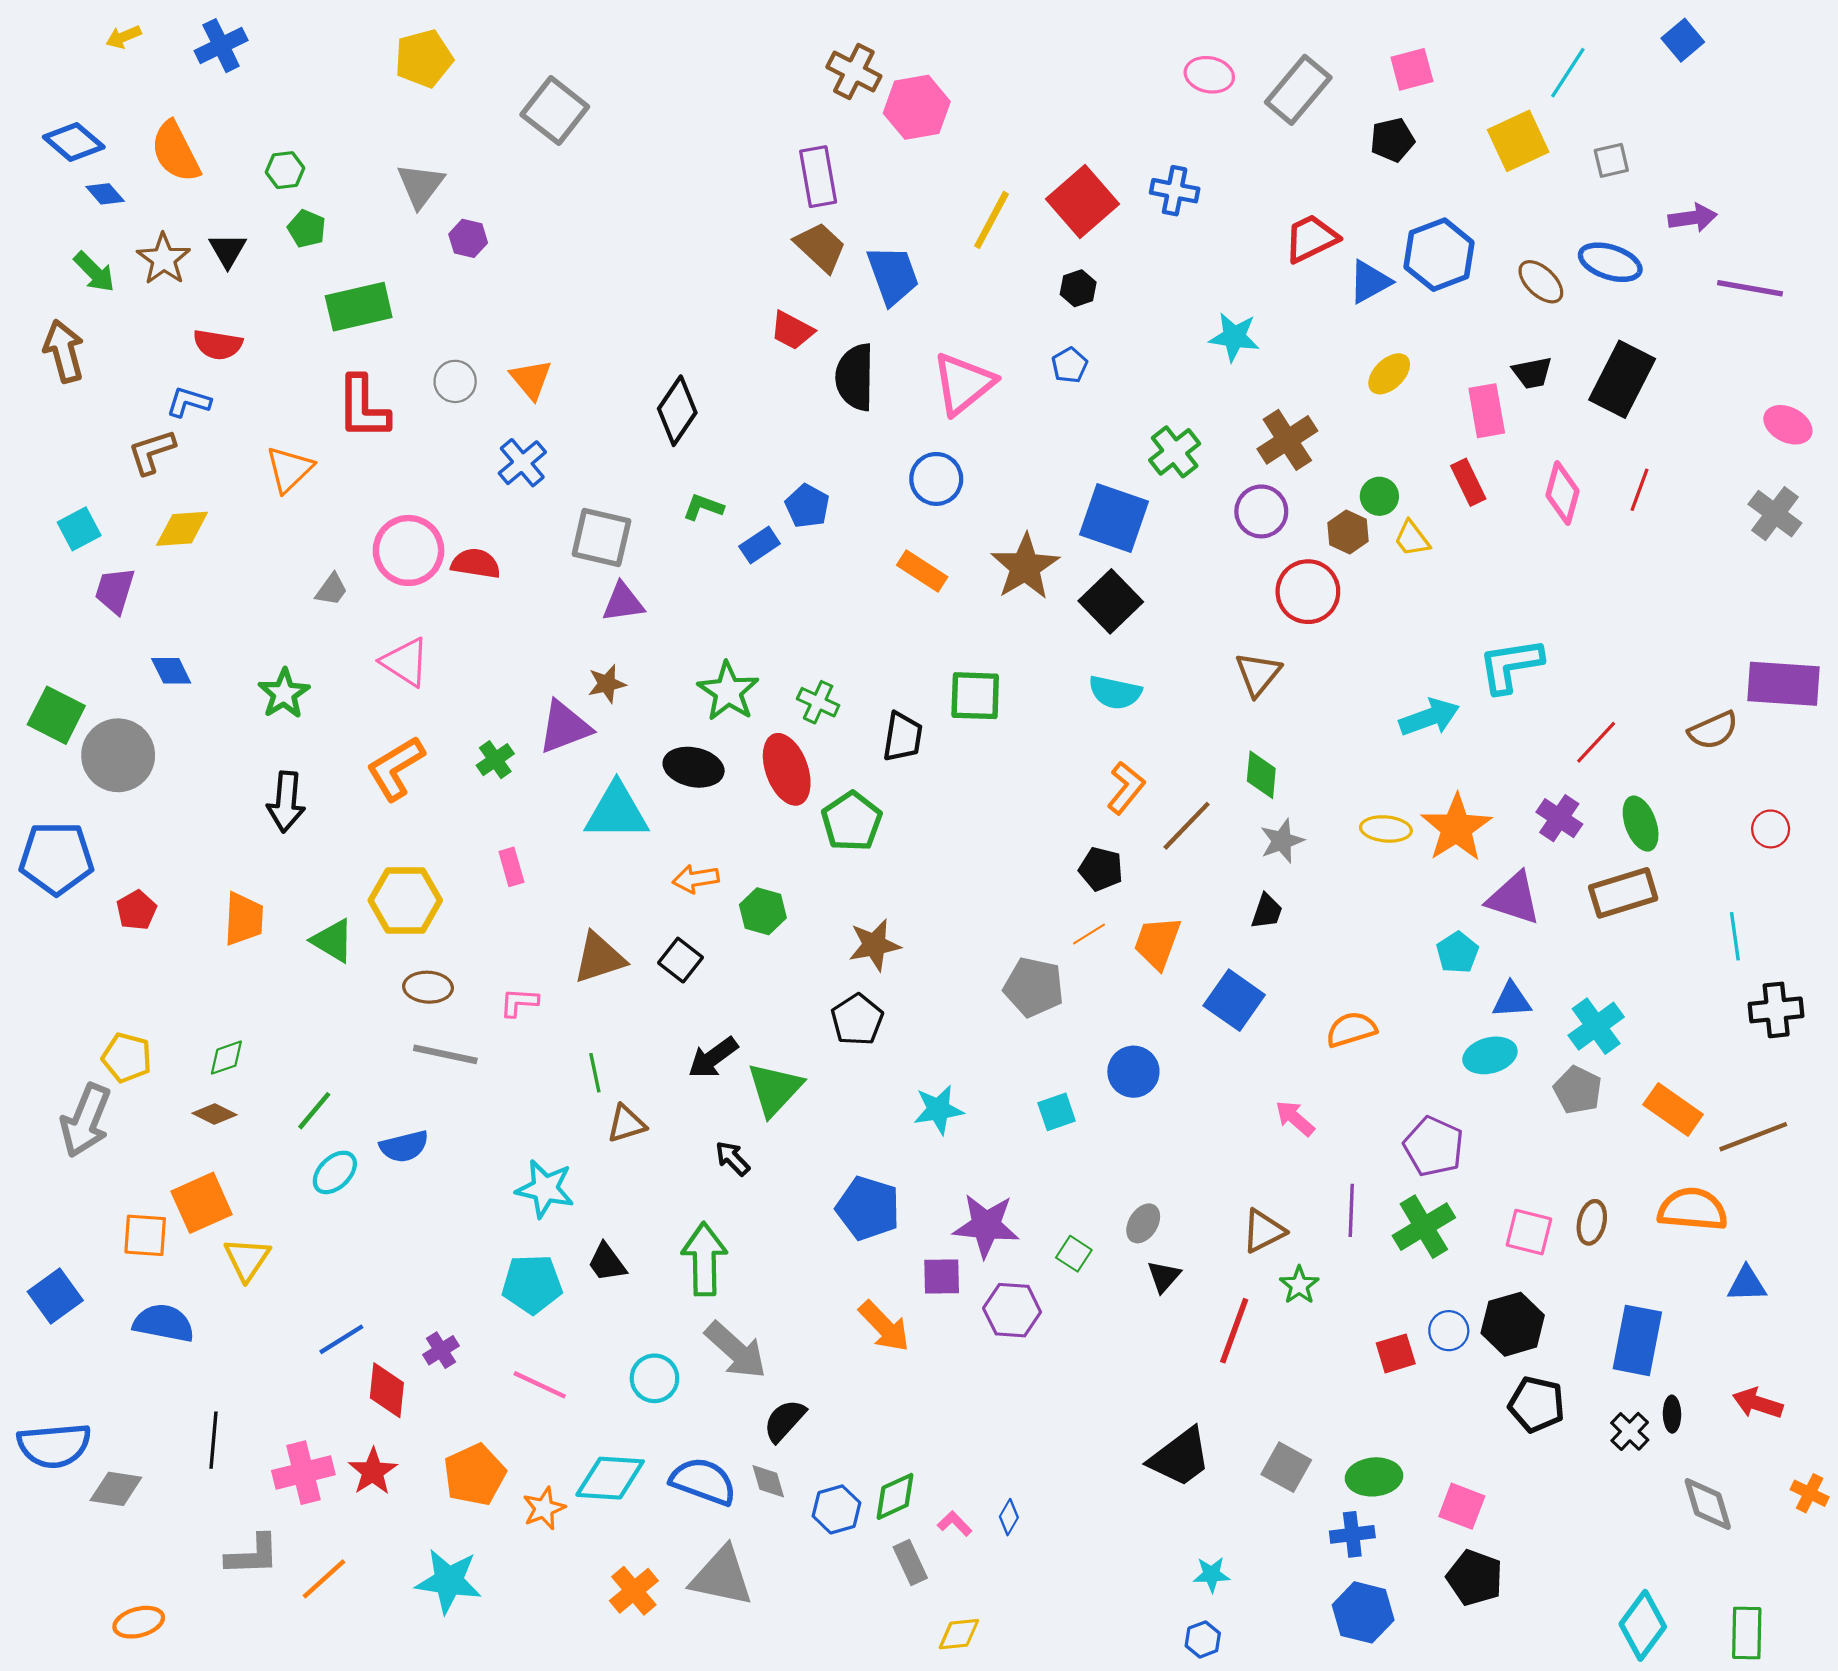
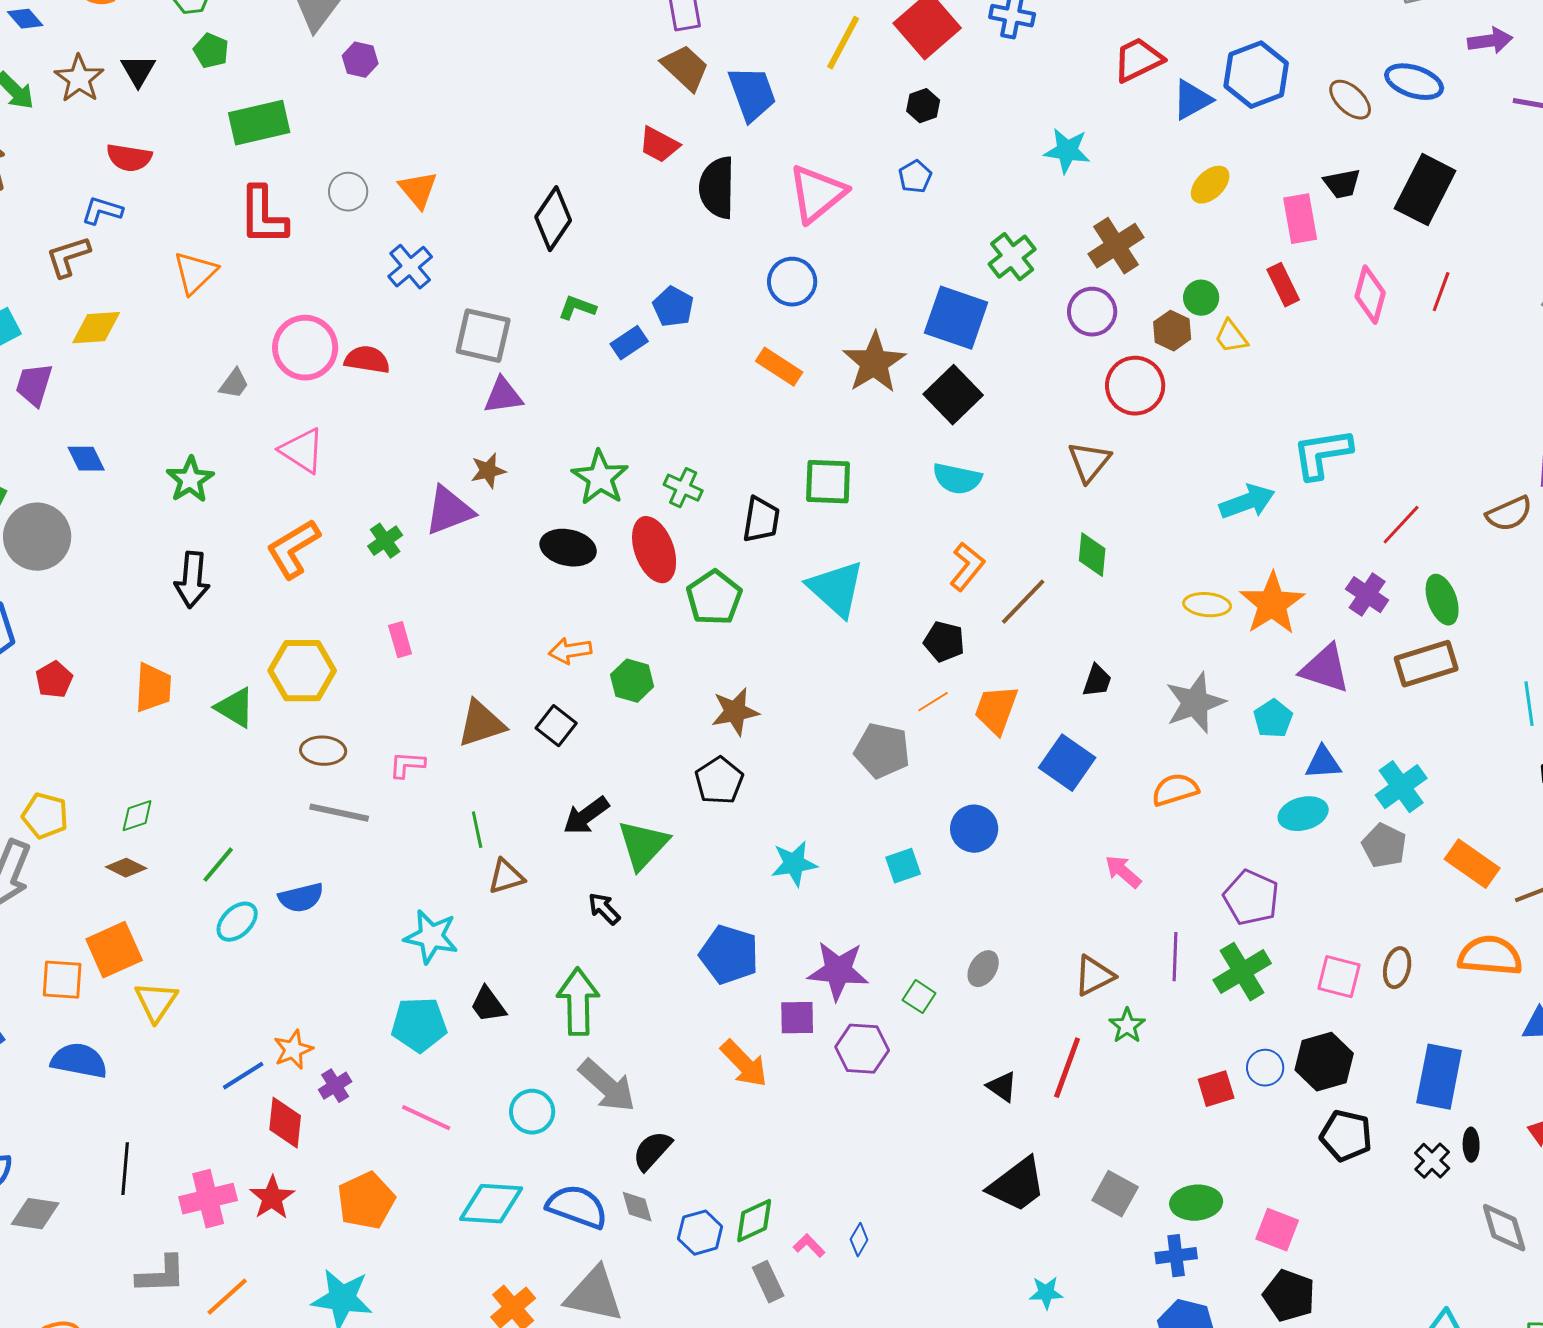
cyan triangle: (617, 812) -> (836, 589), moved, turned 42
gray star: (1282, 841) -> (1195, 703), moved, size x1.5
black triangle: (1164, 1276) -> (1002, 1087), moved, turned -36
orange star: (544, 1508) -> (293, 1050), moved

